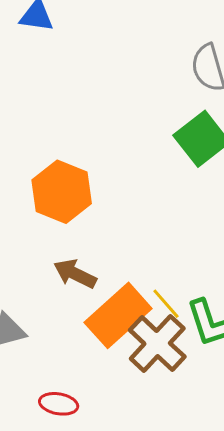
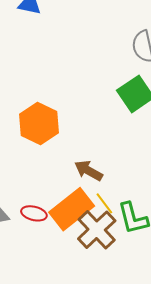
brown arrow: (75, 274) -> (88, 171), moved
red ellipse: (59, 404) -> (34, 213), moved

